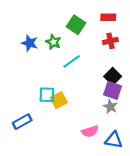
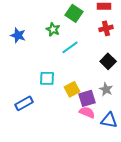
blue star: (30, 43) -> (18, 35), moved
purple square: (113, 90) -> (87, 98), moved, turned -36
yellow square: (59, 100) -> (72, 89), moved
pink semicircle: (90, 131) -> (87, 112), turned -140

